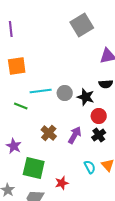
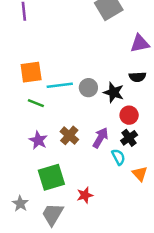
orange square: (17, 66) -> (31, 72), moved
purple star: (14, 146) -> (38, 140), moved
cyan semicircle: (90, 167) -> (118, 157), moved
green square: (34, 168) -> (51, 177), turned -30

